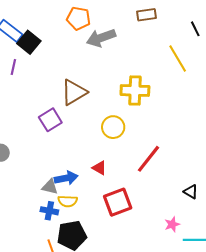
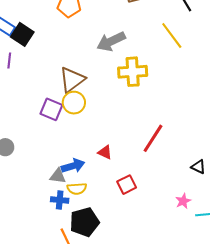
gray arrow: (101, 38) -> (111, 41), moved
purple square: (50, 120) -> (51, 109), turned -30
yellow circle: (113, 127) -> (74, 103), moved
red square: (118, 202) -> (127, 185), size x0.7

